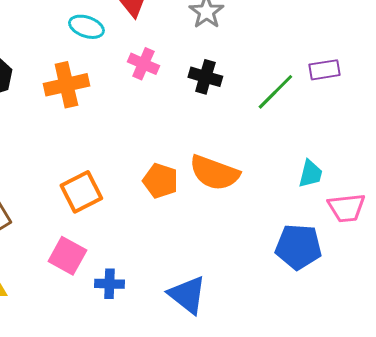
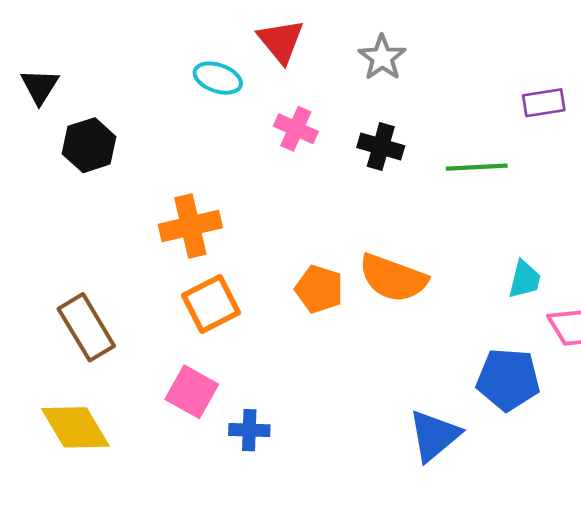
purple rectangle: (324, 70) -> (544, 103), moved
orange cross: (66, 85) -> (190, 226), moved
green line: (275, 92) -> (477, 167), turned 42
blue triangle: (187, 295) -> (434, 436), moved, turned 42

